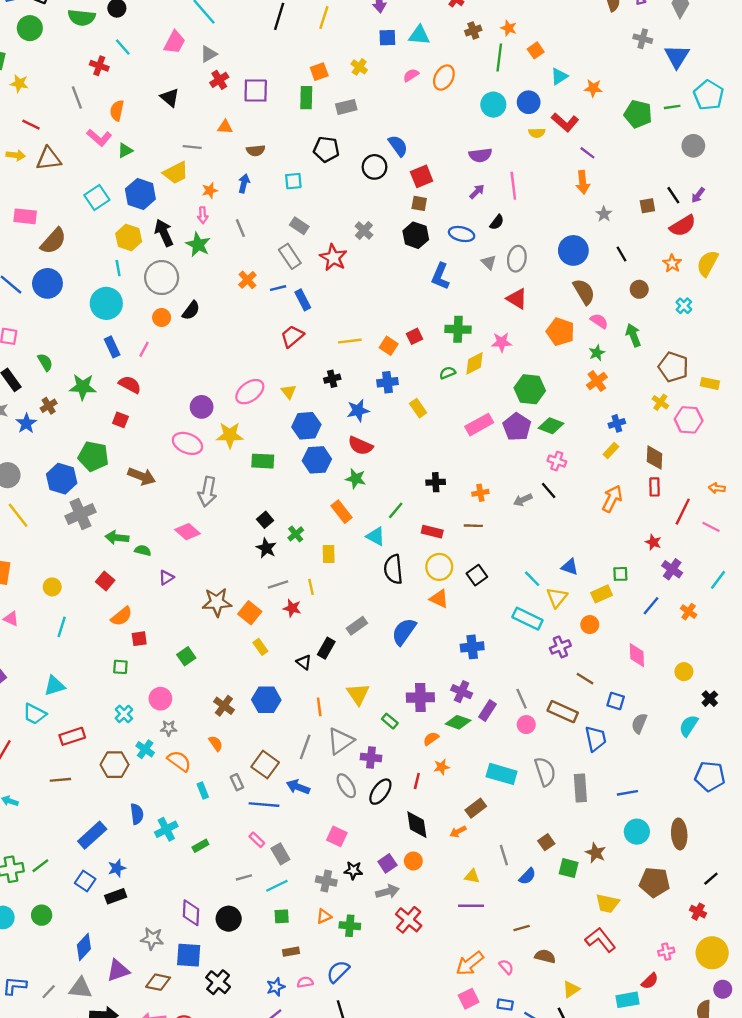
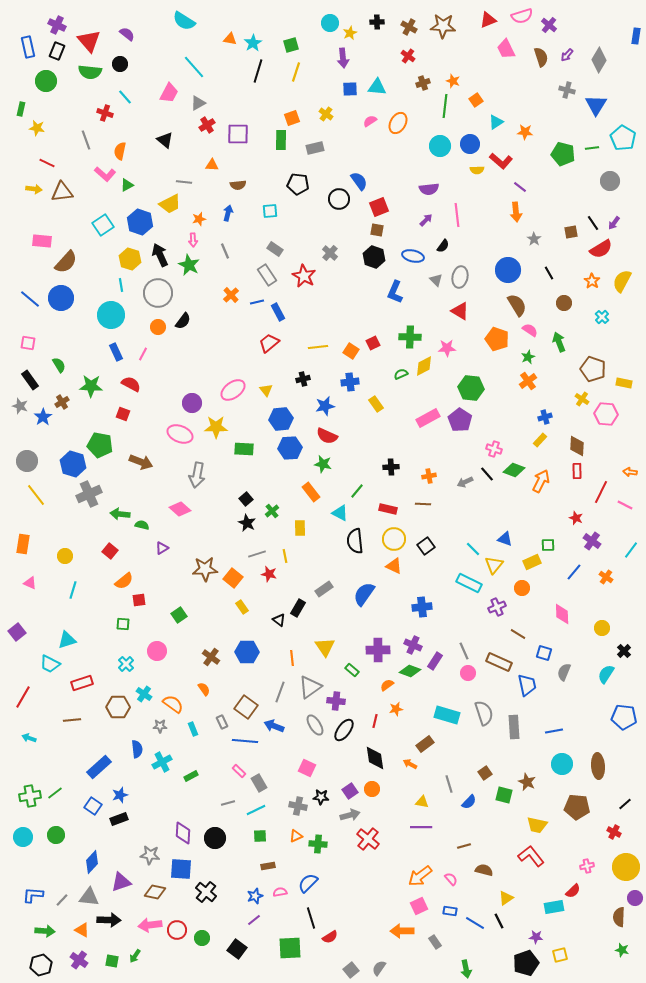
green diamond: (551, 426) -> (514, 470), moved
gray star: (169, 728) -> (160, 726), moved
orange arrow: (458, 832) -> (410, 764), turned 56

